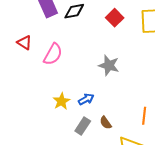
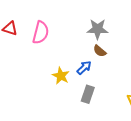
brown semicircle: (106, 123) -> (100, 51), moved

